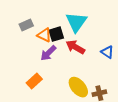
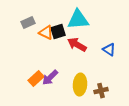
cyan triangle: (76, 22) -> (78, 20), turned 50
purple arrow: (48, 53) -> (50, 78), moved
yellow ellipse: (78, 87) -> (80, 85), turned 45

